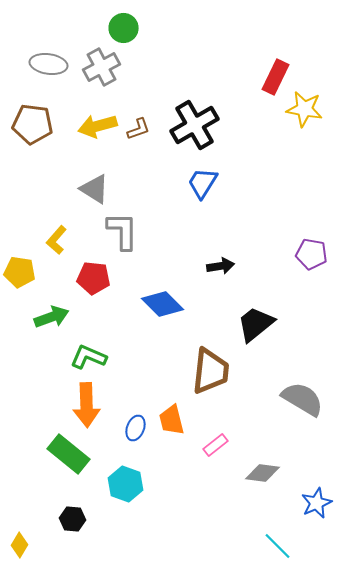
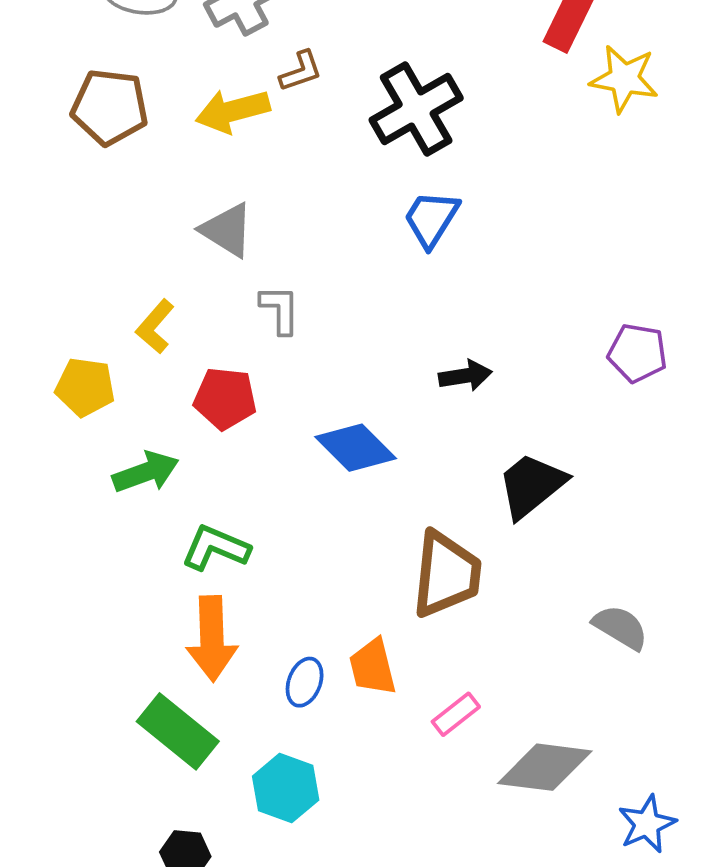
brown L-shape: (138, 129) -> (301, 71), moved
gray L-shape: (122, 231) -> (280, 309), size x0.7
gray semicircle: (302, 399) -> (620, 627), size x0.7
gray diamond: (262, 473) -> (545, 767), size x1.4

